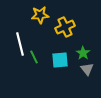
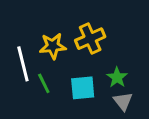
yellow star: (40, 15) -> (53, 46), moved

